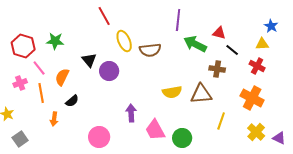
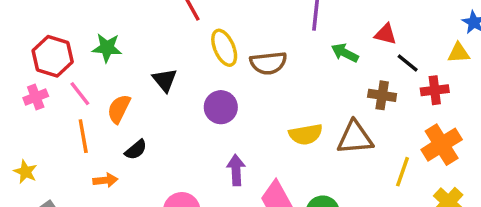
green arrow: (195, 44) -> (345, 53), size x0.7
red cross: (257, 66) -> (435, 90), moved, turned -35
purple circle: (109, 71) -> (221, 107), moved
pink cross: (20, 83) -> (36, 97), moved
orange cross: (252, 98) -> (442, 145), turned 30
orange arrow: (54, 119) -> (105, 180), turned -104
yellow line: (221, 121) -> (403, 172), moved

